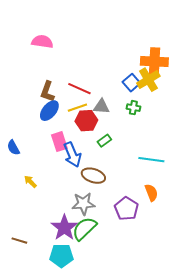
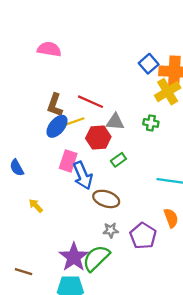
blue square: (131, 83) -> (149, 64), moved
yellow line: (77, 108) -> (74, 122), moved
pink rectangle: (59, 142) -> (68, 161), turned 36
gray star: (83, 204) -> (111, 230), moved, size x0.6

